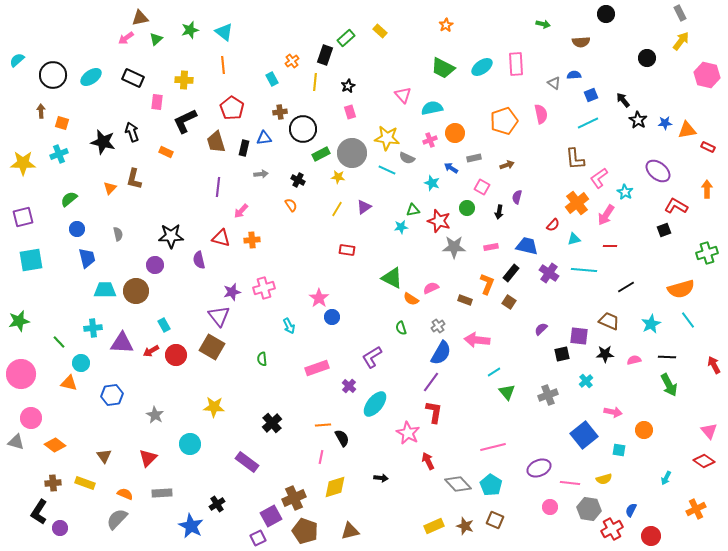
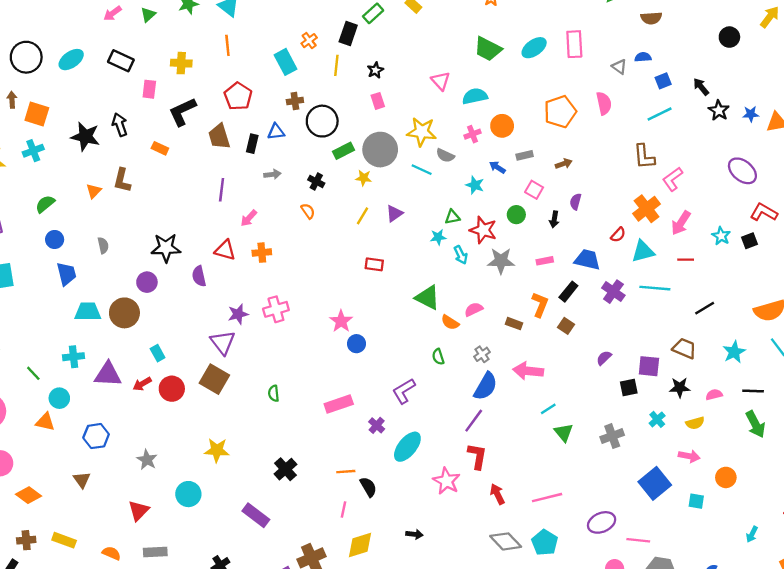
cyan rectangle: (272, 79) -> (285, 62), size x1.5
orange square: (62, 123) -> (37, 114), size x1.5
cyan star: (625, 192) -> (721, 236), moved
cyan triangle: (574, 239) -> (643, 251), size x1.5
cyan arrow: (289, 326) -> (461, 255), moved
brown triangle: (104, 456) -> (82, 480), moved
red arrow: (428, 461) -> (497, 494), moved
yellow semicircle: (604, 479) -> (695, 423), moved

